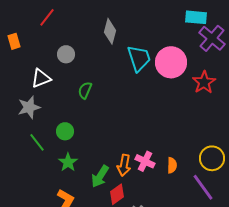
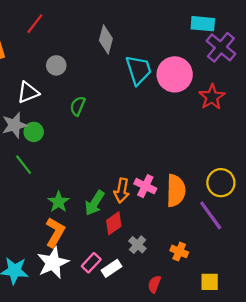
green circle: (65, 131) -> (34, 132), moved
green star: (68, 162) -> (59, 202), moved
orange semicircle: (172, 165) -> (176, 191), size x1.8

